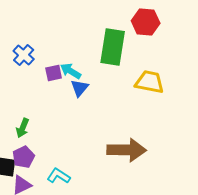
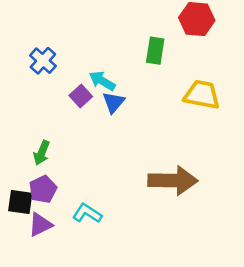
green rectangle: (113, 47) -> (155, 51), size x0.6
purple square: (54, 73) -> (81, 96), moved, turned -30

